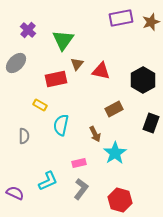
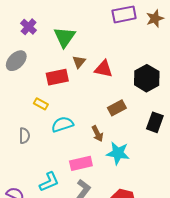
cyan semicircle: (61, 125) -> (62, 124), turned 60
cyan star: (115, 153) -> (118, 153), turned -30
pink rectangle: (79, 163) -> (81, 163), size x1.5

